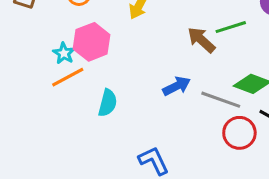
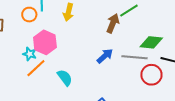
brown arrow: (201, 40) -> (113, 23), turned 84
cyan semicircle: (108, 103) -> (65, 78), turned -36

